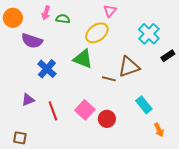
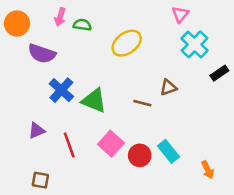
pink triangle: (110, 11) -> (180, 14), moved
green triangle: (83, 59) -> (94, 101), moved
brown triangle: (129, 67) -> (168, 87), size x0.6
cyan rectangle: (144, 105) -> (168, 151), moved
brown square: (20, 138) -> (40, 180), moved

